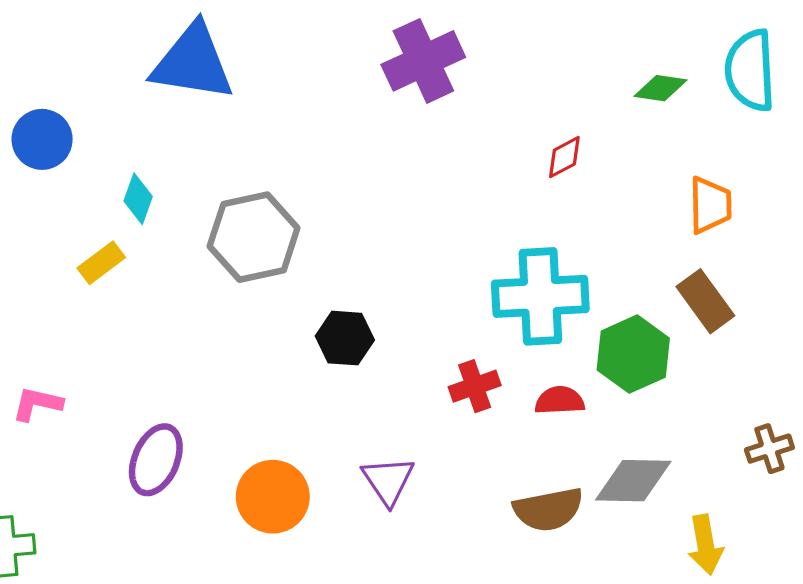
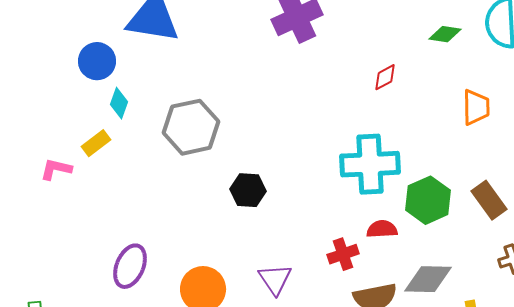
blue circle: (42, 139) -> (97, 61), moved
brown rectangle: (705, 301) -> (489, 200), moved
red cross: (475, 386) -> (343, 254), moved
pink L-shape: (37, 404) -> (56, 169), moved

